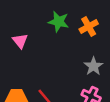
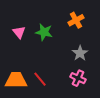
green star: (59, 22) -> (44, 32), moved

